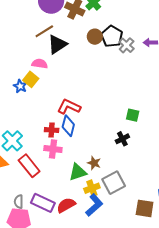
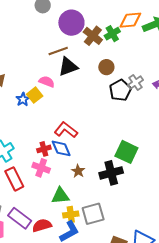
black pentagon: (112, 36) -> (120, 90), moved
green square: (133, 115) -> (126, 152), size x1.6
blue diamond: (68, 126) -> (61, 148), turned -50
red cross: (52, 130) -> (44, 149), turned -32
black cross: (122, 139) -> (111, 173), size x1.6
brown star: (94, 163) -> (78, 171), moved

